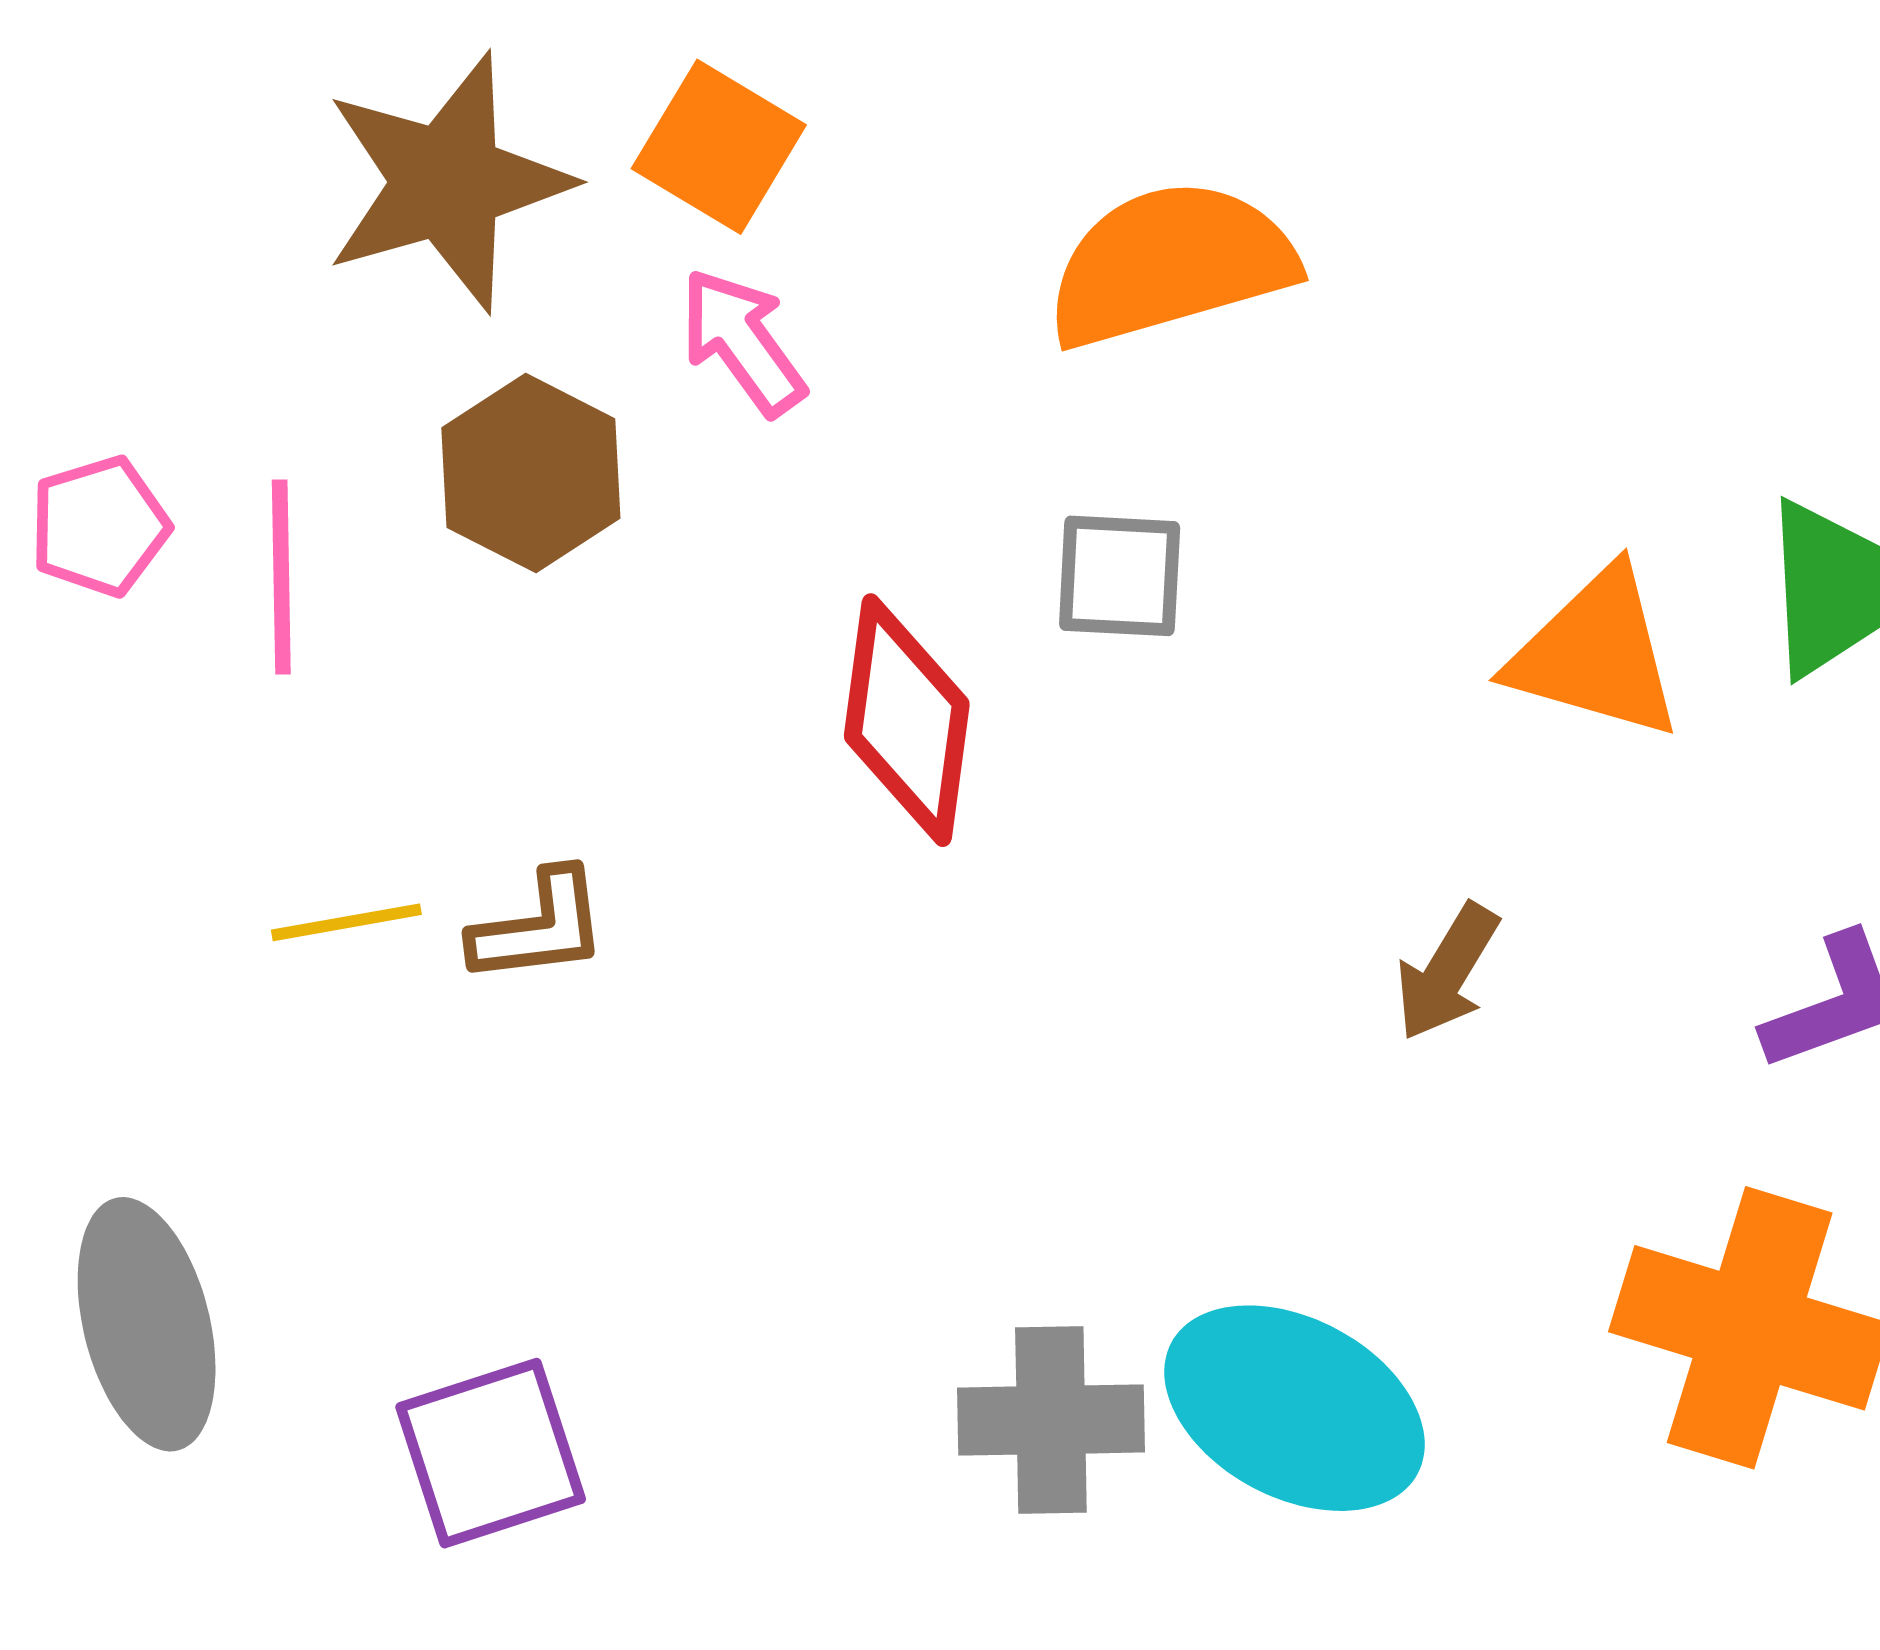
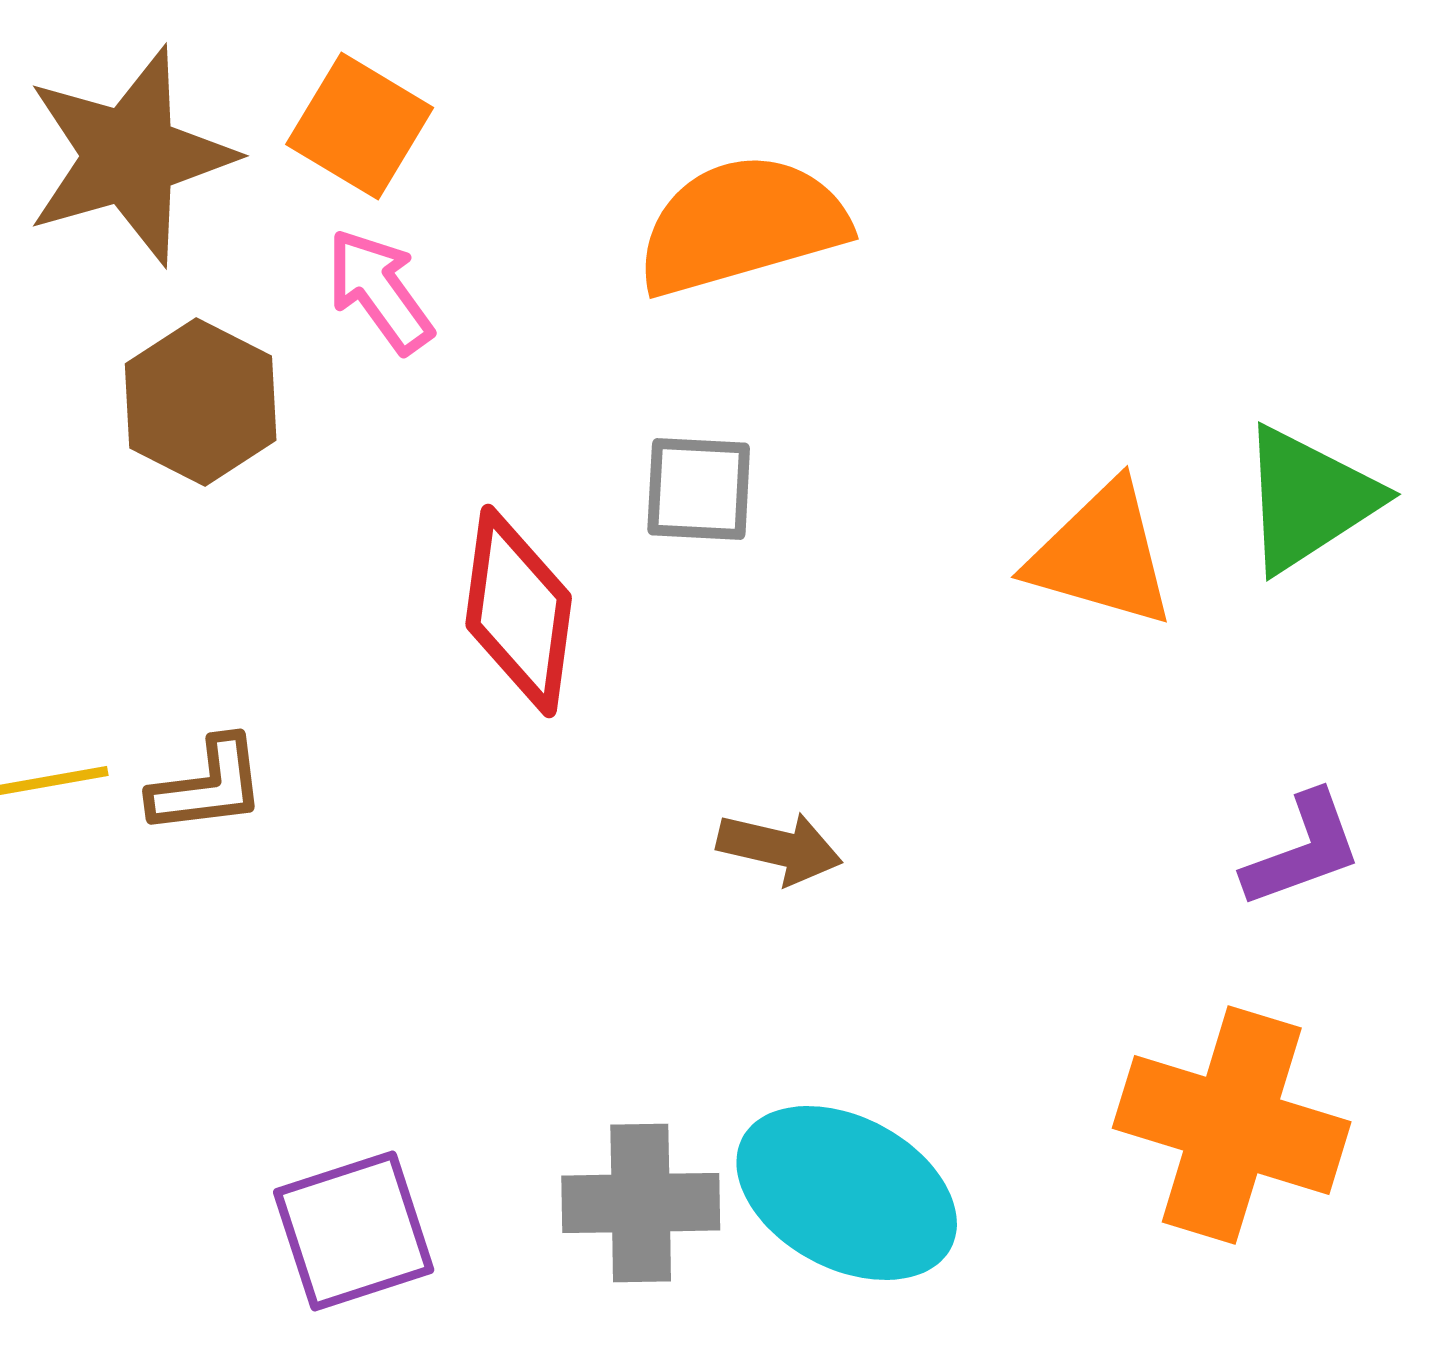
brown arrow: (1447, 972) -> (780, 848), moved, turned -108
purple square: (491, 1453) -> (354, 1231), moved

